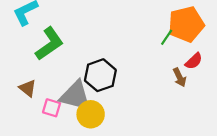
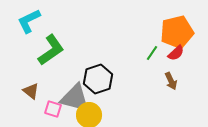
green line: (167, 37) -> (152, 53), moved
red semicircle: (194, 61) -> (176, 53), moved

